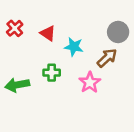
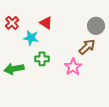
red triangle: (48, 33) -> (46, 23), moved
cyan star: (74, 47) -> (31, 38), moved

